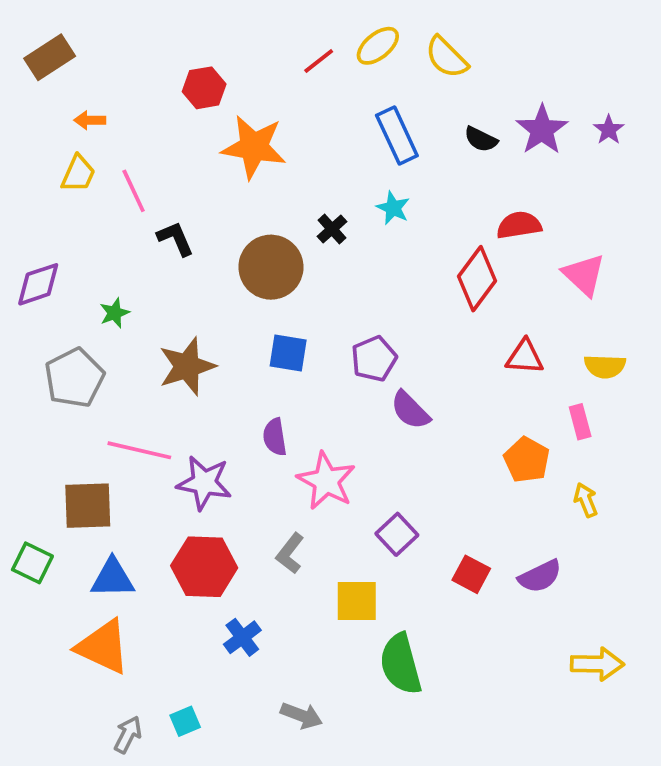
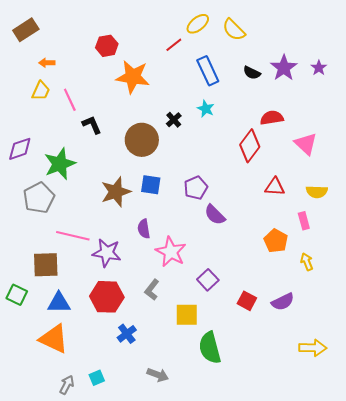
red line: (319, 61) -> (174, 45), moved
green star: (114, 313) -> (60, 164), size x2.0
brown star: (187, 366) -> (116, 192), moved

